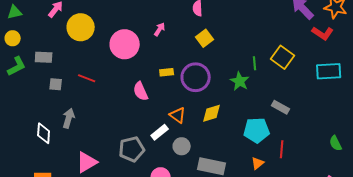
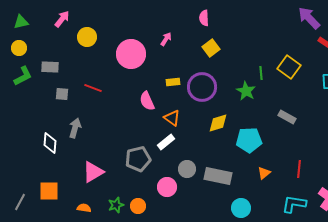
yellow circle: (81, 27) -> (87, 37), size x0.7
orange triangle: (178, 115) -> (172, 118), moved
cyan pentagon: (257, 130) -> (249, 140), moved
gray circle: (182, 146) -> (187, 169), moved
red line: (282, 149) -> (299, 169), moved

